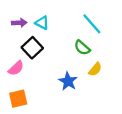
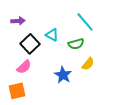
cyan triangle: (42, 23) -> (52, 35), moved
green semicircle: (82, 48) -> (76, 44), turned -56
pink semicircle: (16, 68) -> (24, 67), moved

